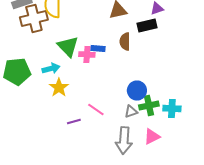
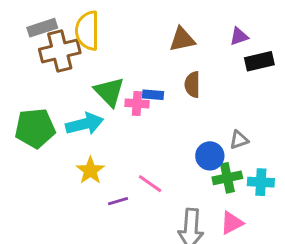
black rectangle: (147, 26) -> (259, 61), moved
cyan arrow: (51, 68) -> (85, 124), size x1.4
yellow star: (59, 88) -> (90, 170), moved
gray triangle: (131, 112) -> (239, 140), moved

